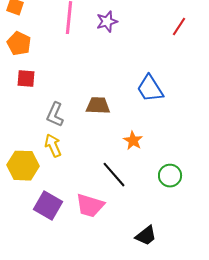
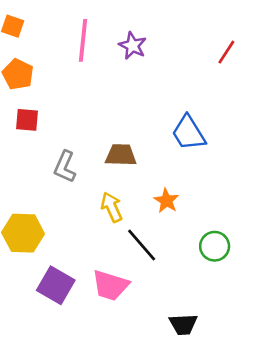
purple star: (107, 22) -> (133, 46), turned -30
yellow arrow: (53, 146) -> (112, 207), moved
black trapezoid: (146, 236) -> (183, 324), turned 35

